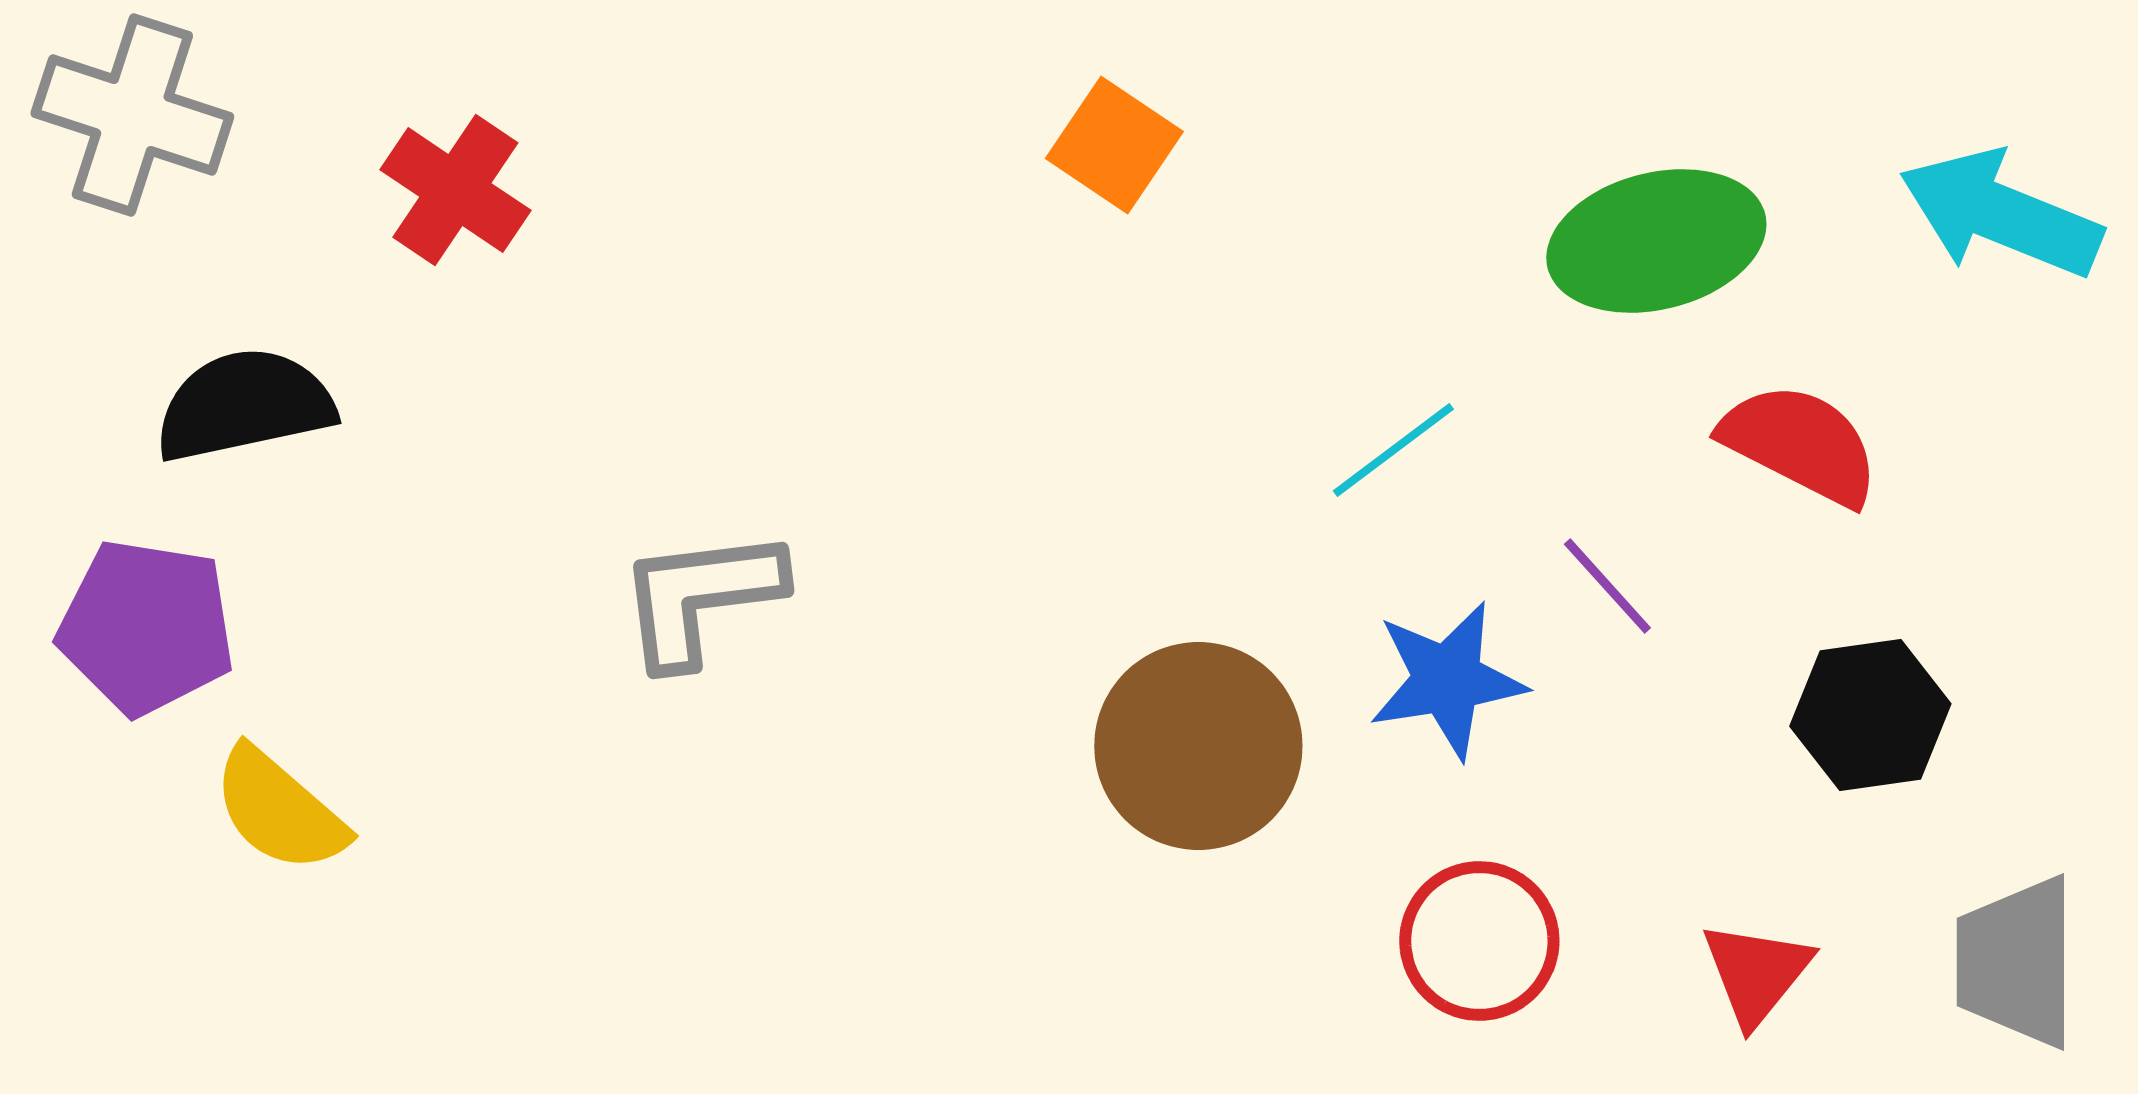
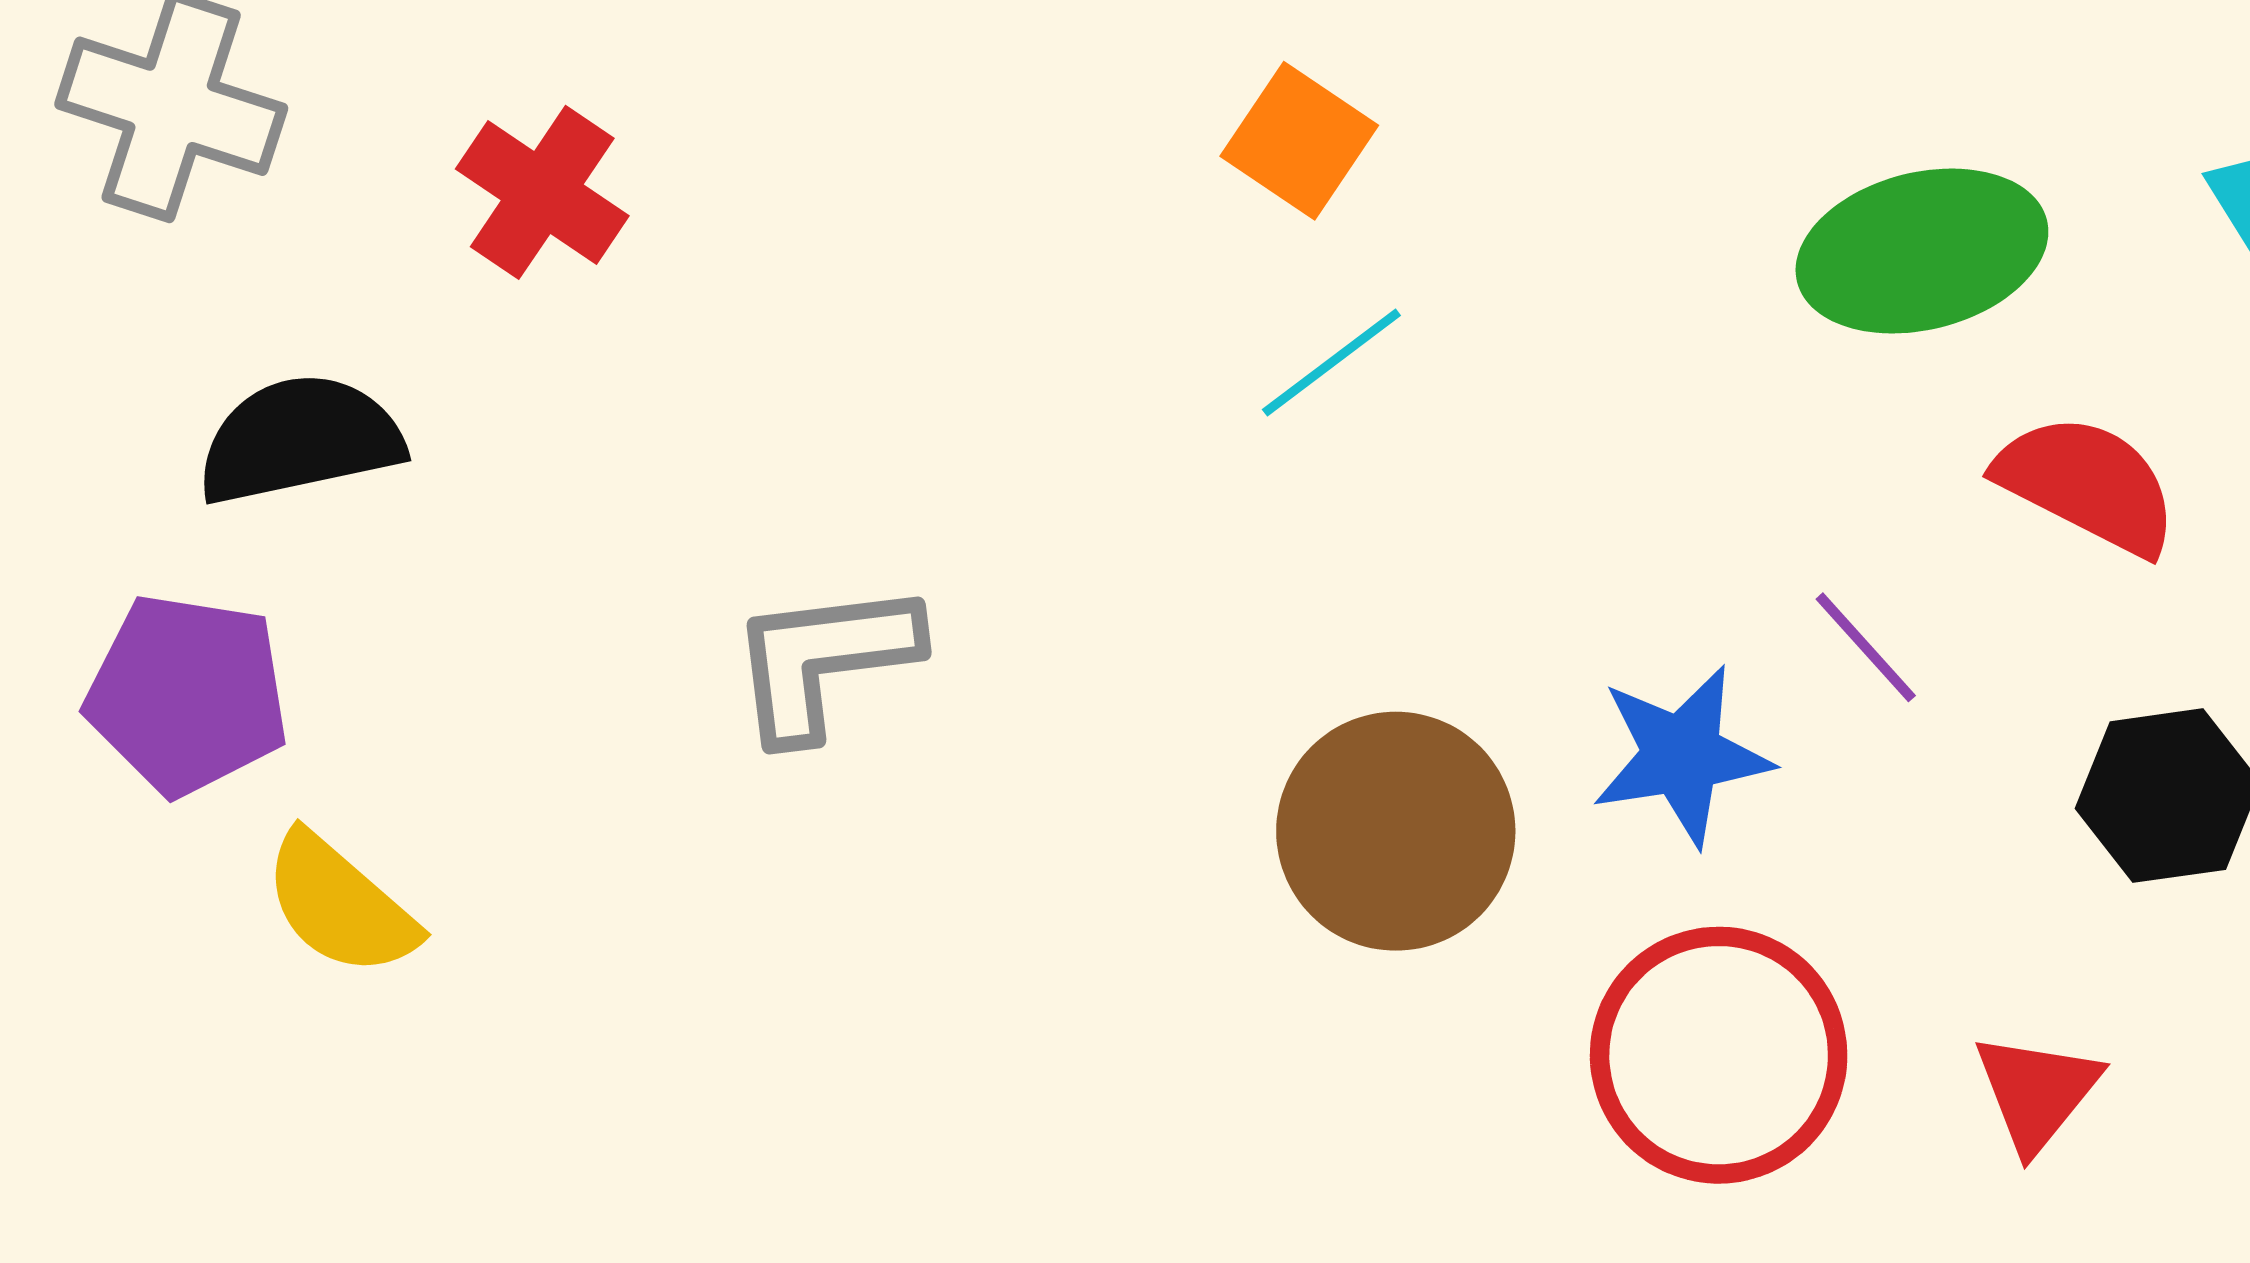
cyan line: (1393, 450) -> (1331, 362), moved
red circle: (1479, 941) -> (1719, 1055), size x1.4

